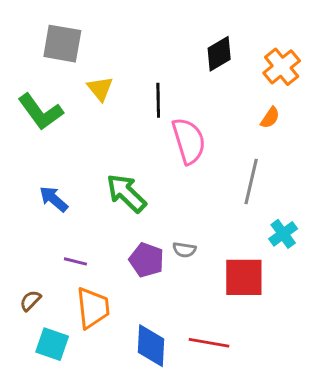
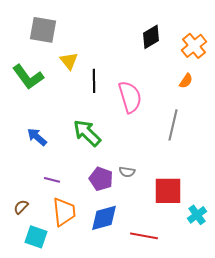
black line: (158, 100) -> (94, 81), moved
cyan cross: (283, 234) -> (197, 215), moved
blue diamond: (151, 346) -> (104, 218), moved, turned 72

